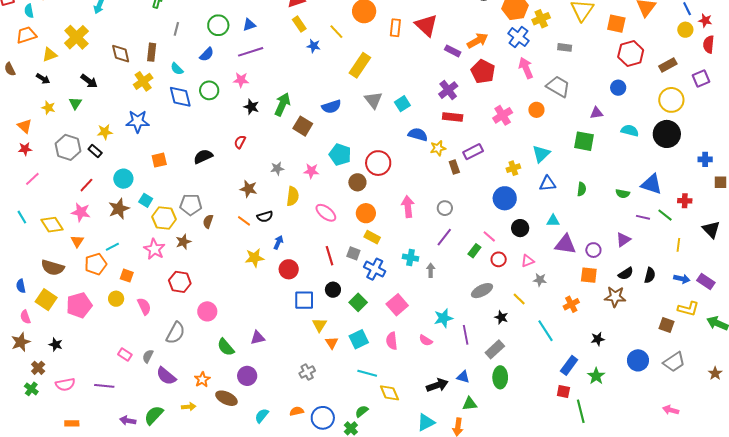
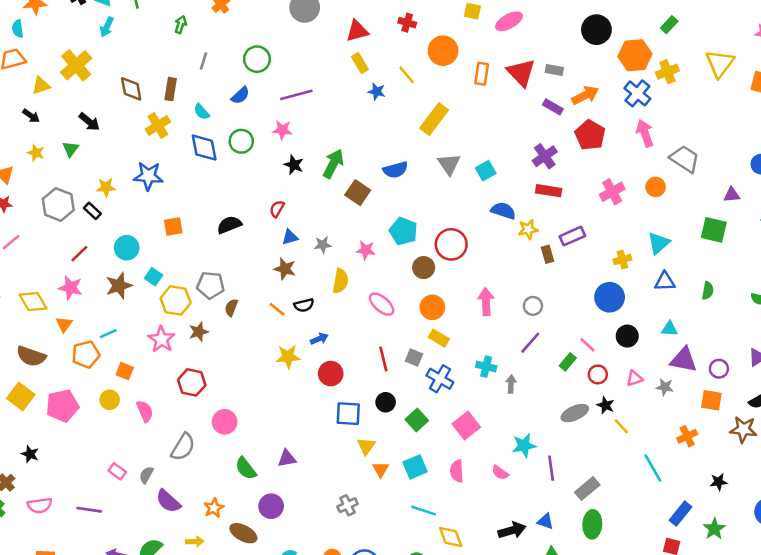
blue triangle: (249, 25) -> (290, 237), moved
gray rectangle: (565, 47) -> (554, 70), moved
blue arrow: (278, 242) -> (319, 339), turned 40
gray star: (540, 280) -> (665, 387), moved
black star: (501, 317) -> (606, 405), moved

